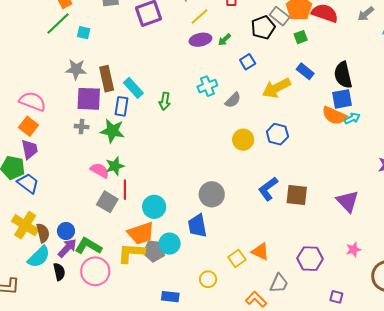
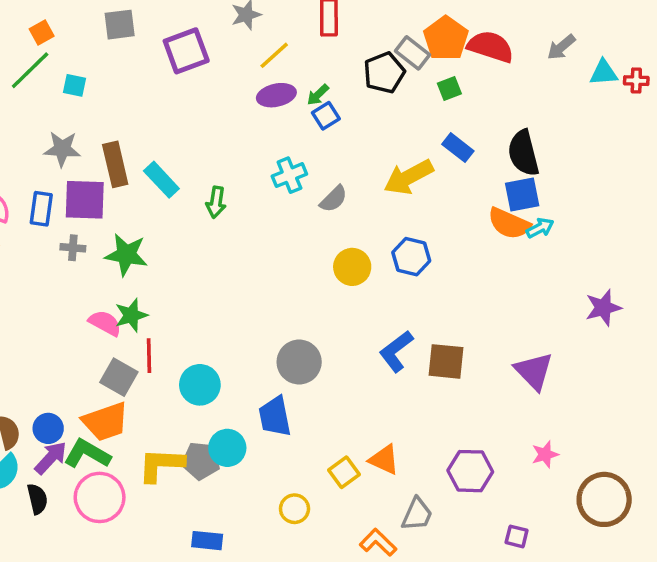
blue square: (248, 62) -> (326, 116), moved
blue rectangle: (121, 106) -> (41, 209), moved
orange trapezoid: (141, 233) -> (105, 422), moved
blue rectangle: (170, 297) -> (207, 541), moved

